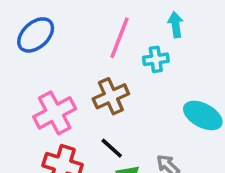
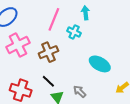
cyan cross: (156, 59) -> (74, 32), turned 32
pink cross: (55, 113) -> (18, 45), moved

